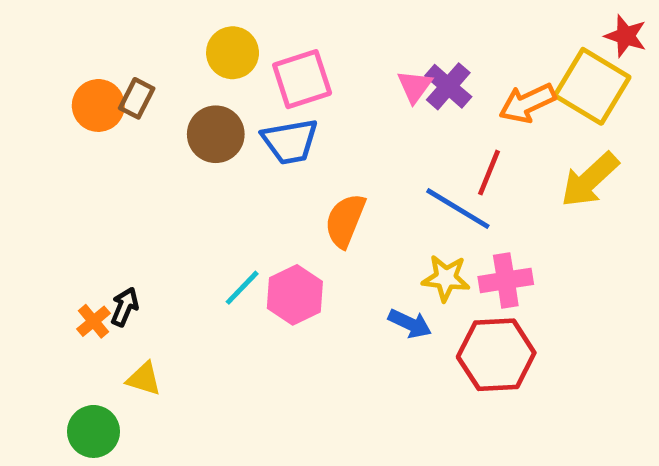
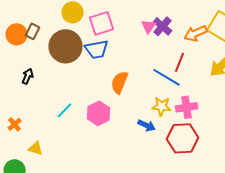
brown circle: (216, 134) -> (66, 46), size x1.4
cyan line: (242, 288) -> (65, 110), moved
black arrow: (125, 307) -> (28, 76), moved

